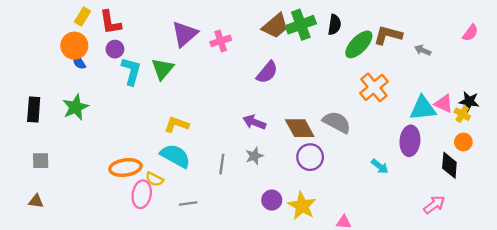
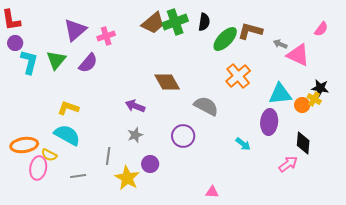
purple semicircle: (267, 72) -> (88, 63), moved
pink triangle: (444, 104) -> (298, 55), moved, size x1.4
brown diamond: (300, 128) -> (167, 82), moved
orange circle: (463, 142) -> (302, 105), moved
gray line: (222, 164) -> (108, 156), moved
purple circle: (272, 200) -> (150, 164), moved
pink arrow: (434, 205) -> (288, 164), moved
yellow star: (302, 206) -> (127, 178), moved

